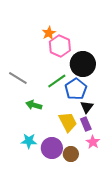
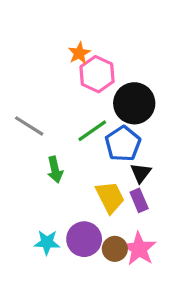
green arrow: (34, 105) -> (55, 170), turned -119
cyan star: (29, 141) -> (47, 242), moved
pink star: (93, 142) -> (139, 249), moved, size x1.5

